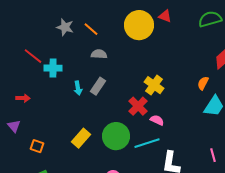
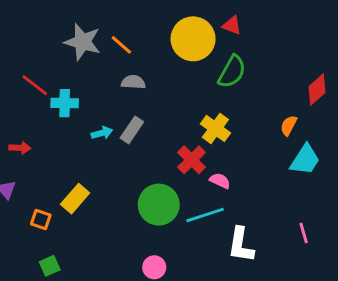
green semicircle: (210, 19) -> (232, 72), moved, turned 135
gray star: (65, 27) -> (83, 42), size x1.4
cyan arrow: (78, 88) -> (102, 133), turned -96
yellow rectangle: (81, 138) -> (75, 199), moved

